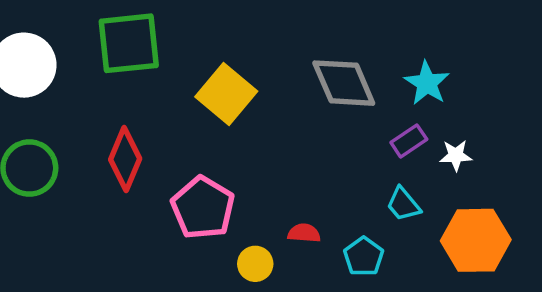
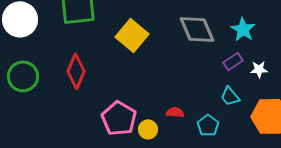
pink pentagon: (203, 208) -> (119, 118), moved

